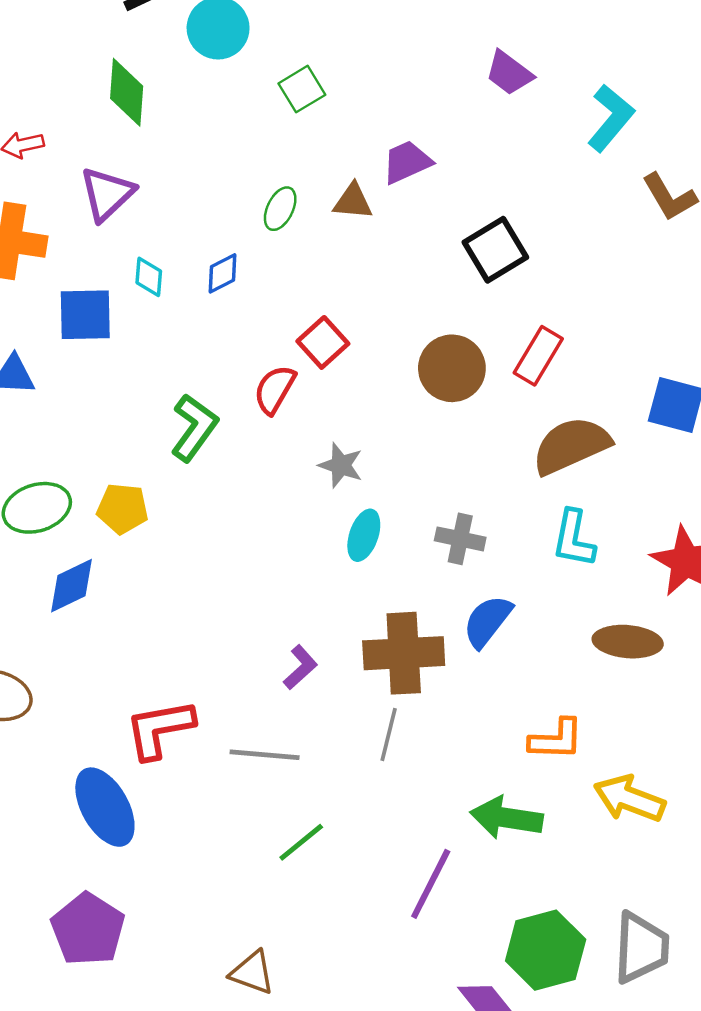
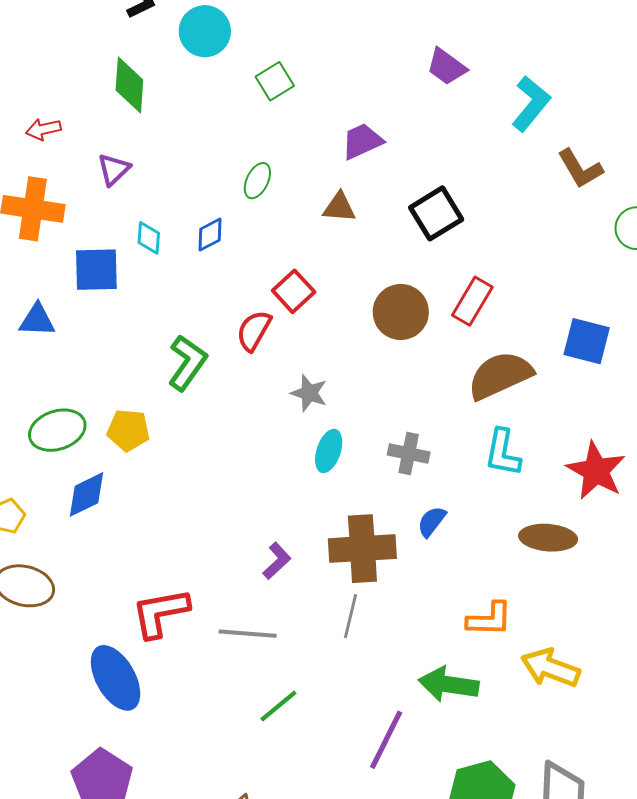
purple triangle: (107, 194) -> (114, 169), size x0.7
brown triangle: (353, 201) -> (339, 207), moved
blue semicircle: (487, 621) -> (432, 522), size x0.7

